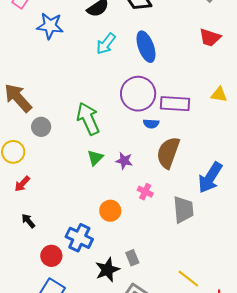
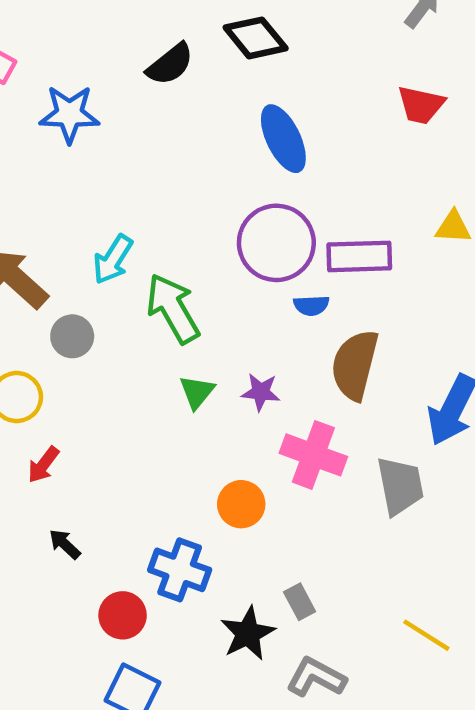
cyan arrow: (106, 44) -> (113, 259), moved
pink cross: (145, 192) -> (313, 455), size x1.8

